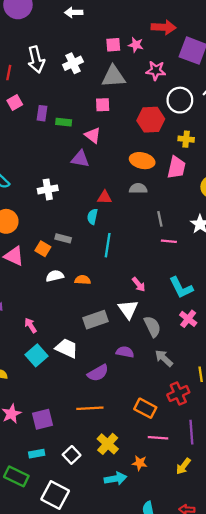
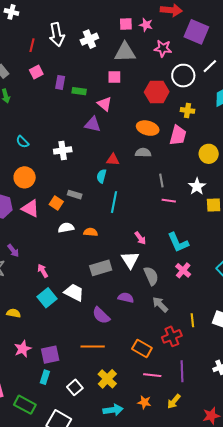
purple semicircle: (98, 373) -> (101, 315), turned 72
cyan rectangle: (37, 454) -> (45, 377), moved, turned -64
orange star: (140, 463) -> (144, 402), moved

